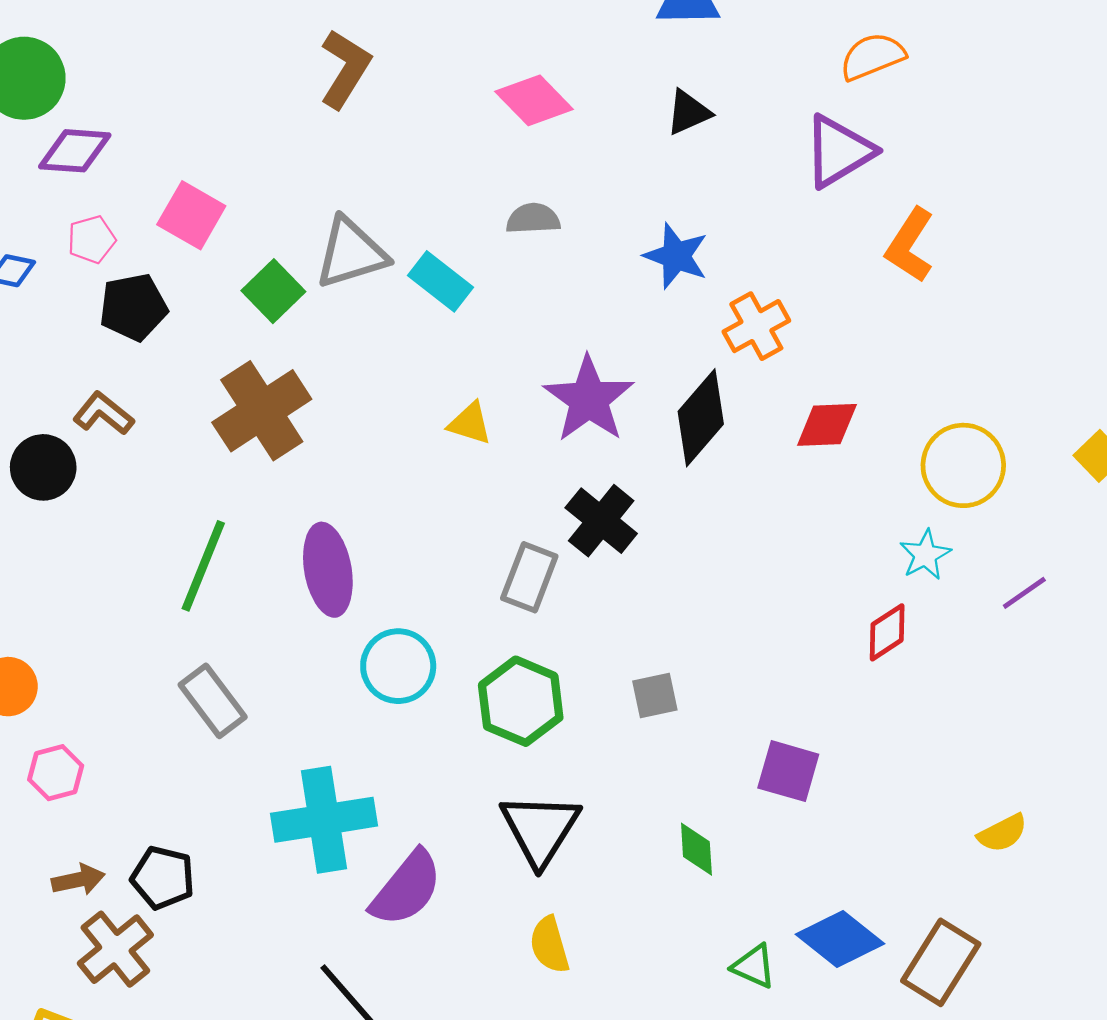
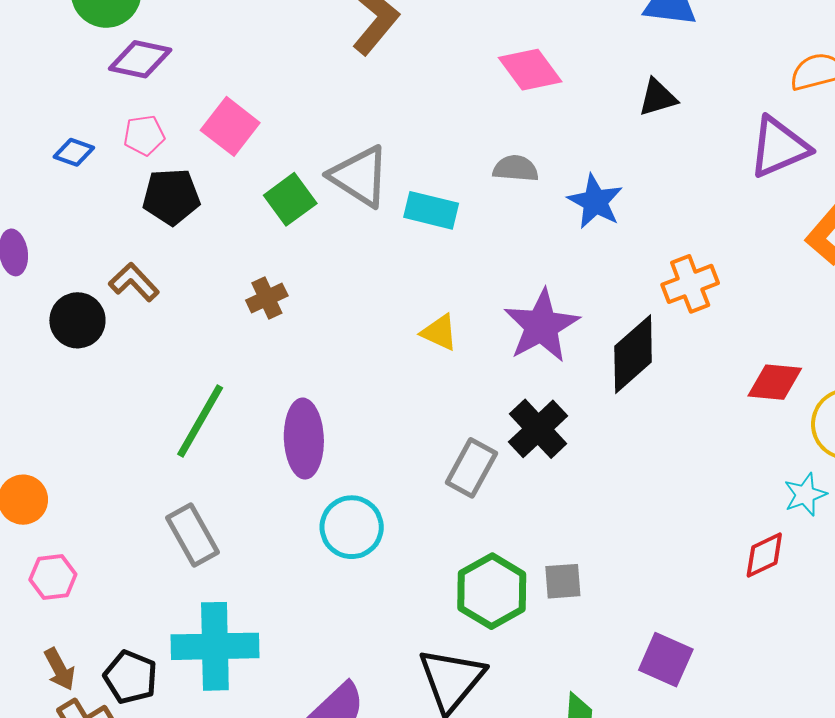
gray triangle: (351, 253) -> (360, 176), turned 42
blue star: (676, 256) -> (595, 202), moved
cyan rectangle: (441, 281) -> (431, 210), turned -32
brown cross: (262, 411) -> (267, 298), size x0.5
red diamond: (827, 425) -> (775, 382), moved
green hexagon: (521, 701) -> (492, 591), moved
cyan cross: (324, 820) -> (215, 646), moved
brown arrow: (78, 880) -> (60, 669), turned 66

